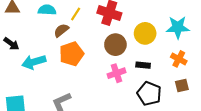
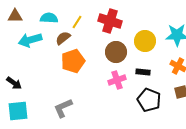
black arrow: (11, 44) -> (14, 83), moved
cyan arrow: (34, 62) -> (30, 40), moved

